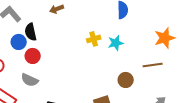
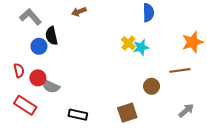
yellow cross: (94, 39) -> (128, 43), moved, turned -32
red circle: (33, 56) -> (38, 78), moved

